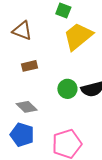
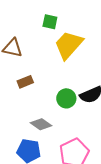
gray diamond: (27, 107) -> (41, 124), moved

